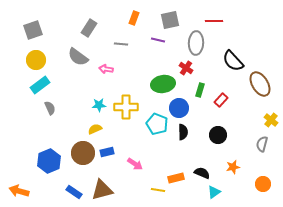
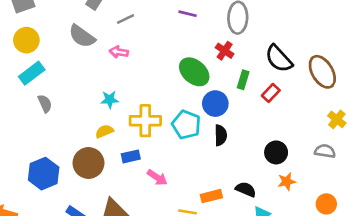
gray line: (121, 44) -> (125, 19), moved, turned -32
black semicircle: (233, 61) -> (279, 59), moved
green ellipse: (163, 84) -> (194, 72), turned 50
yellow cross: (126, 107) -> (145, 121), moved
black circle: (218, 135) -> (276, 152), moved
gray semicircle: (262, 144) -> (325, 151), turned 84
blue rectangle: (107, 152) -> (131, 156), moved

